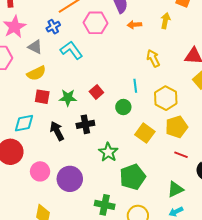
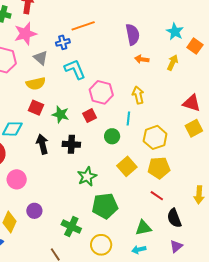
pink hexagon: (95, 23) -> (101, 92), moved
yellow arrow: (153, 58) -> (138, 95), moved
purple circle: (70, 179) -> (34, 211), moved, size x0.6

